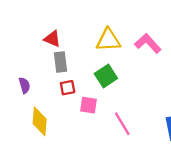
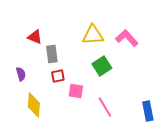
red triangle: (52, 39) -> (35, 37), moved
green square: (106, 76) -> (102, 66), moved

